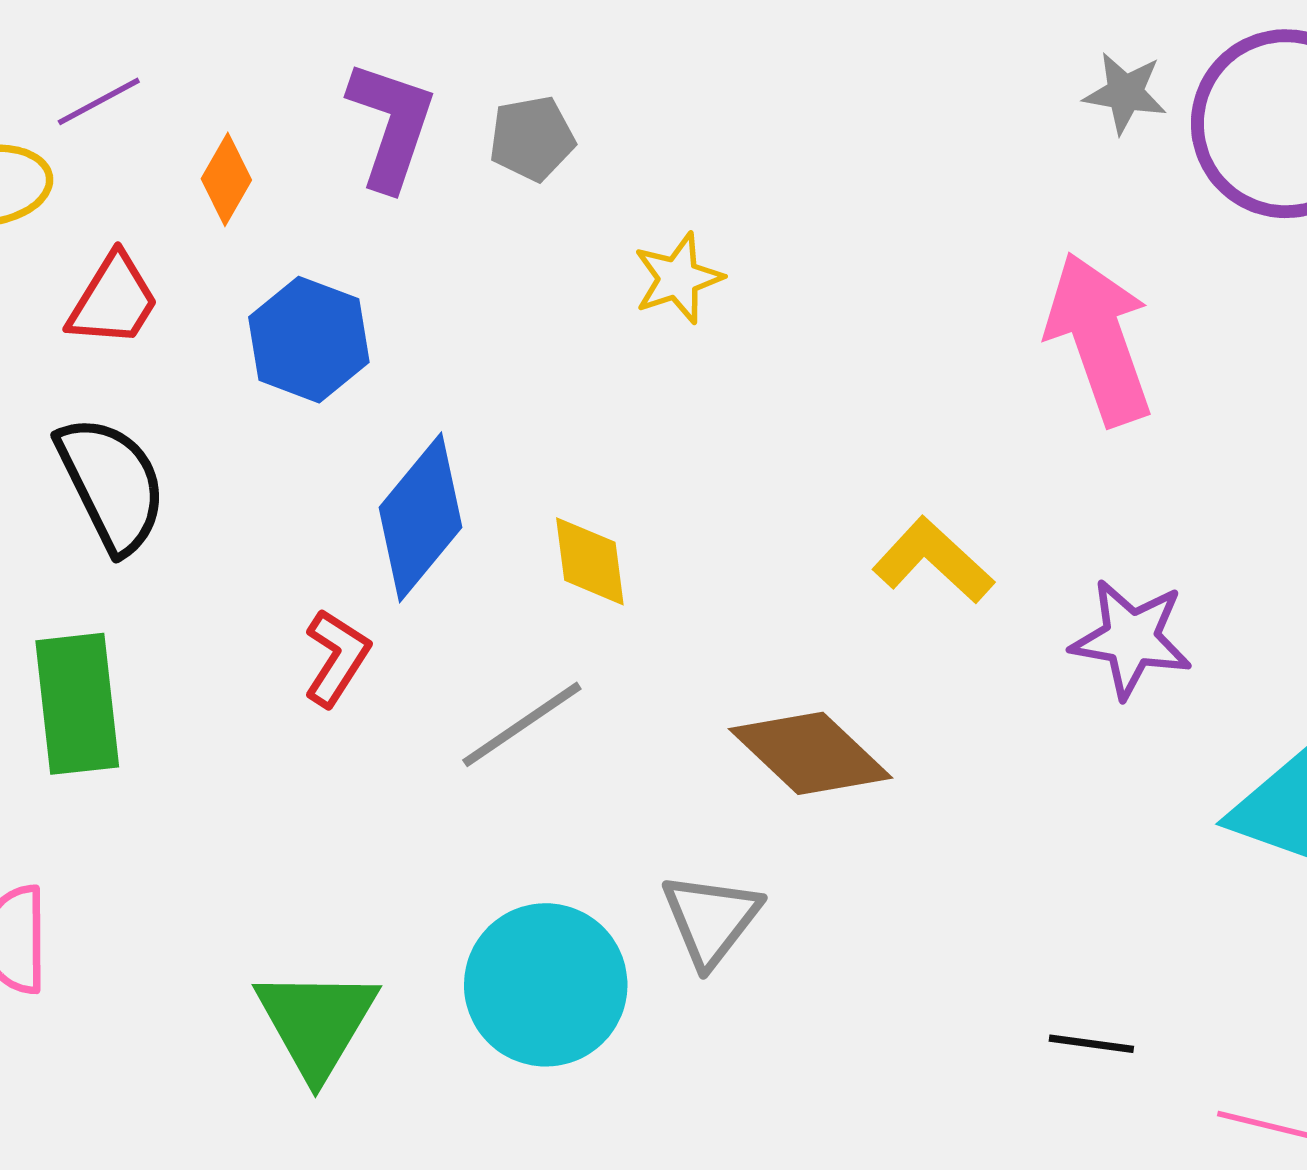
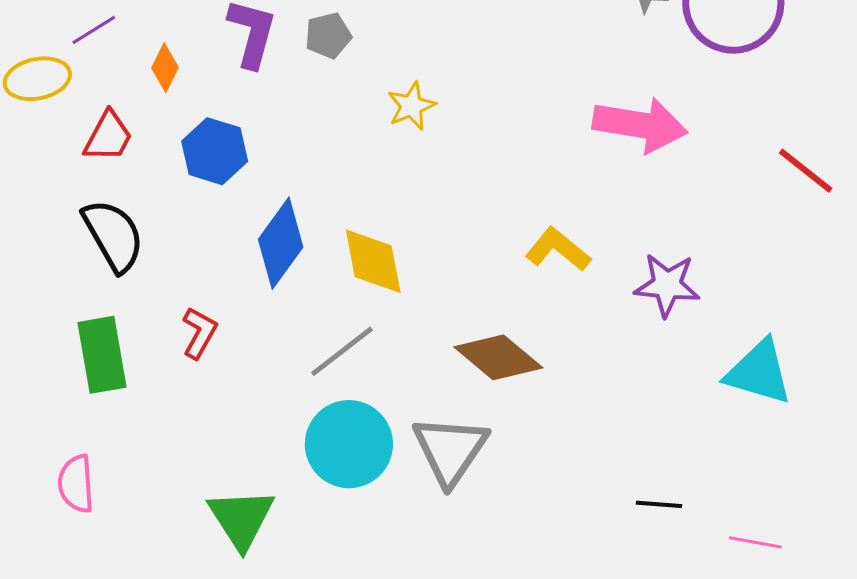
pink arrow: (1099, 339) -> (640, 125), turned 122
yellow diamond: (590, 561) -> (373, 261), size x1.4
red L-shape: (336, 658) -> (199, 333), moved
gray triangle: (711, 919) -> (450, 450), size x1.4
cyan circle: (546, 985) -> (349, 444), moved

